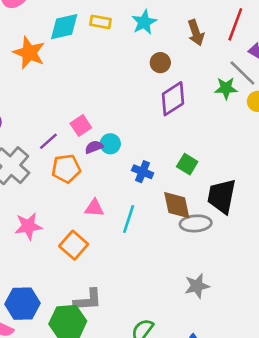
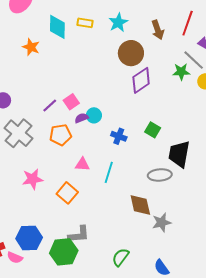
cyan diamond: (64, 27) -> (57, 27), turned -75
orange star: (29, 53) -> (31, 47), size x0.7
brown circle: (160, 63) -> (131, 53), size x1.6
purple line: (48, 141) -> (50, 105), moved
brown diamond: (177, 205) -> (140, 205), moved

